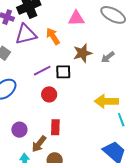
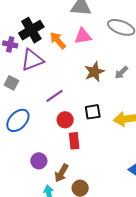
orange arrow: (53, 36) -> (58, 41), moved
black square: (63, 72) -> (93, 112), moved
red rectangle: (55, 127) -> (74, 141), moved

